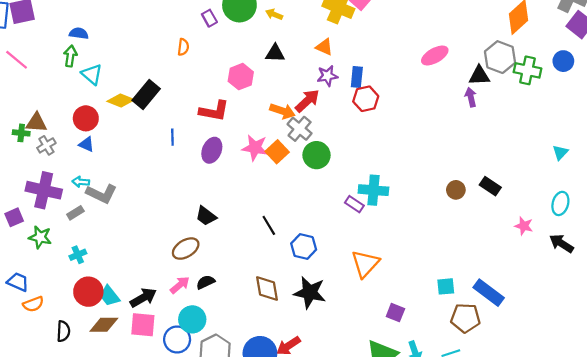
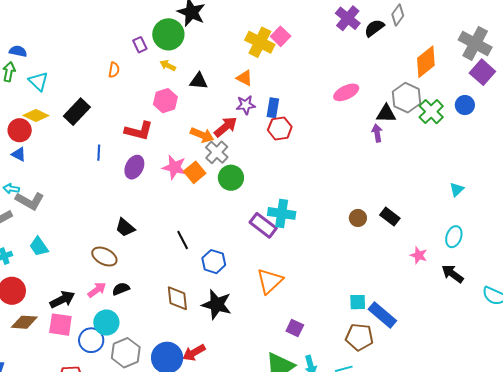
yellow arrow: (274, 14) -> (168, 65), moved
green cross: (528, 70) -> (431, 112), turned 30
cyan triangle: (92, 74) -> (38, 81), moved
yellow diamond: (121, 100) -> (36, 115), moved
purple rectangle: (354, 204) -> (263, 225), size x1.5
brown ellipse: (186, 249) -> (104, 257), turned 55
cyan square: (446, 286) -> (358, 302), moved
cyan trapezoid: (109, 296) -> (39, 246), moved

